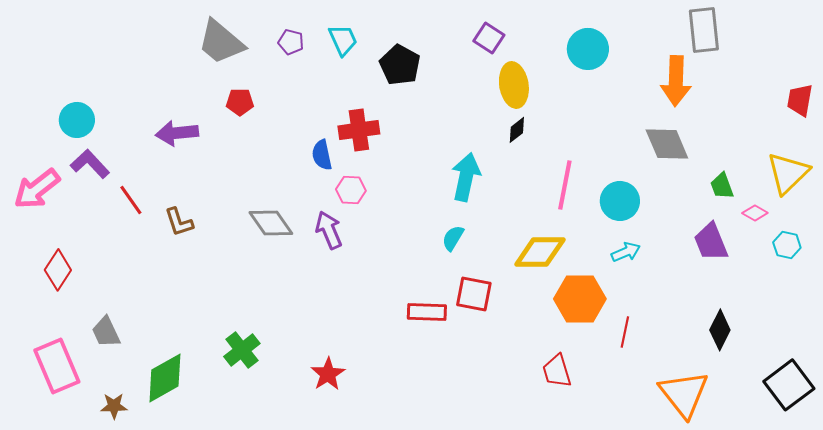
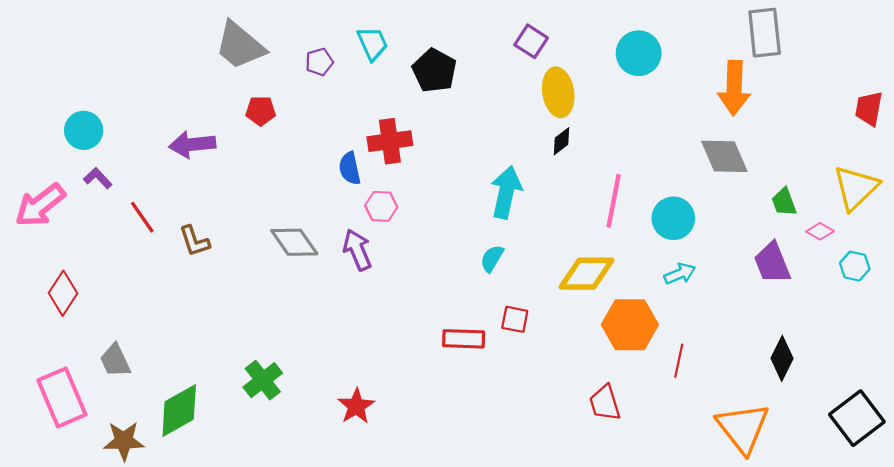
purple pentagon: (291, 42) -> (319, 62), moved, turned -30
purple L-shape: (90, 164) -> (98, 178), size x0.7
red square: (474, 294) -> (515, 319), size x0.7
brown star: (114, 406) -> (124, 441), size x1.4

